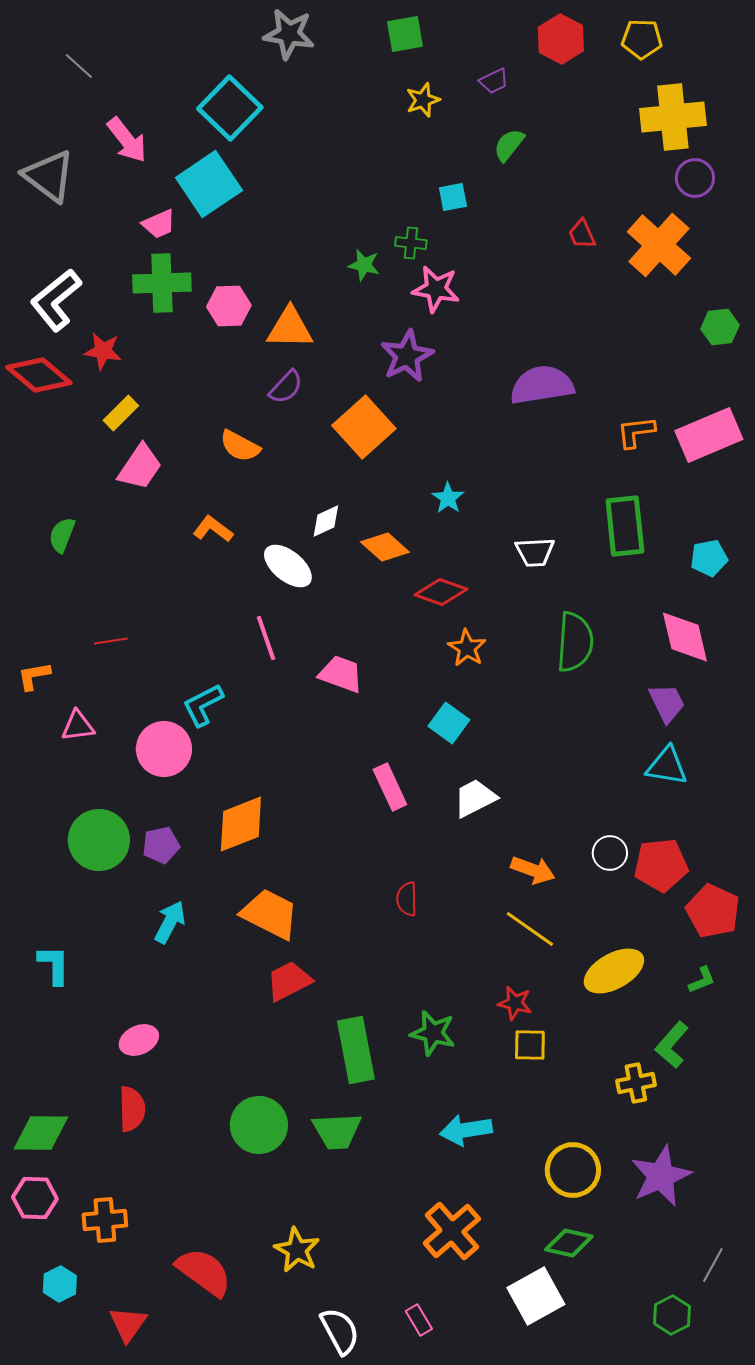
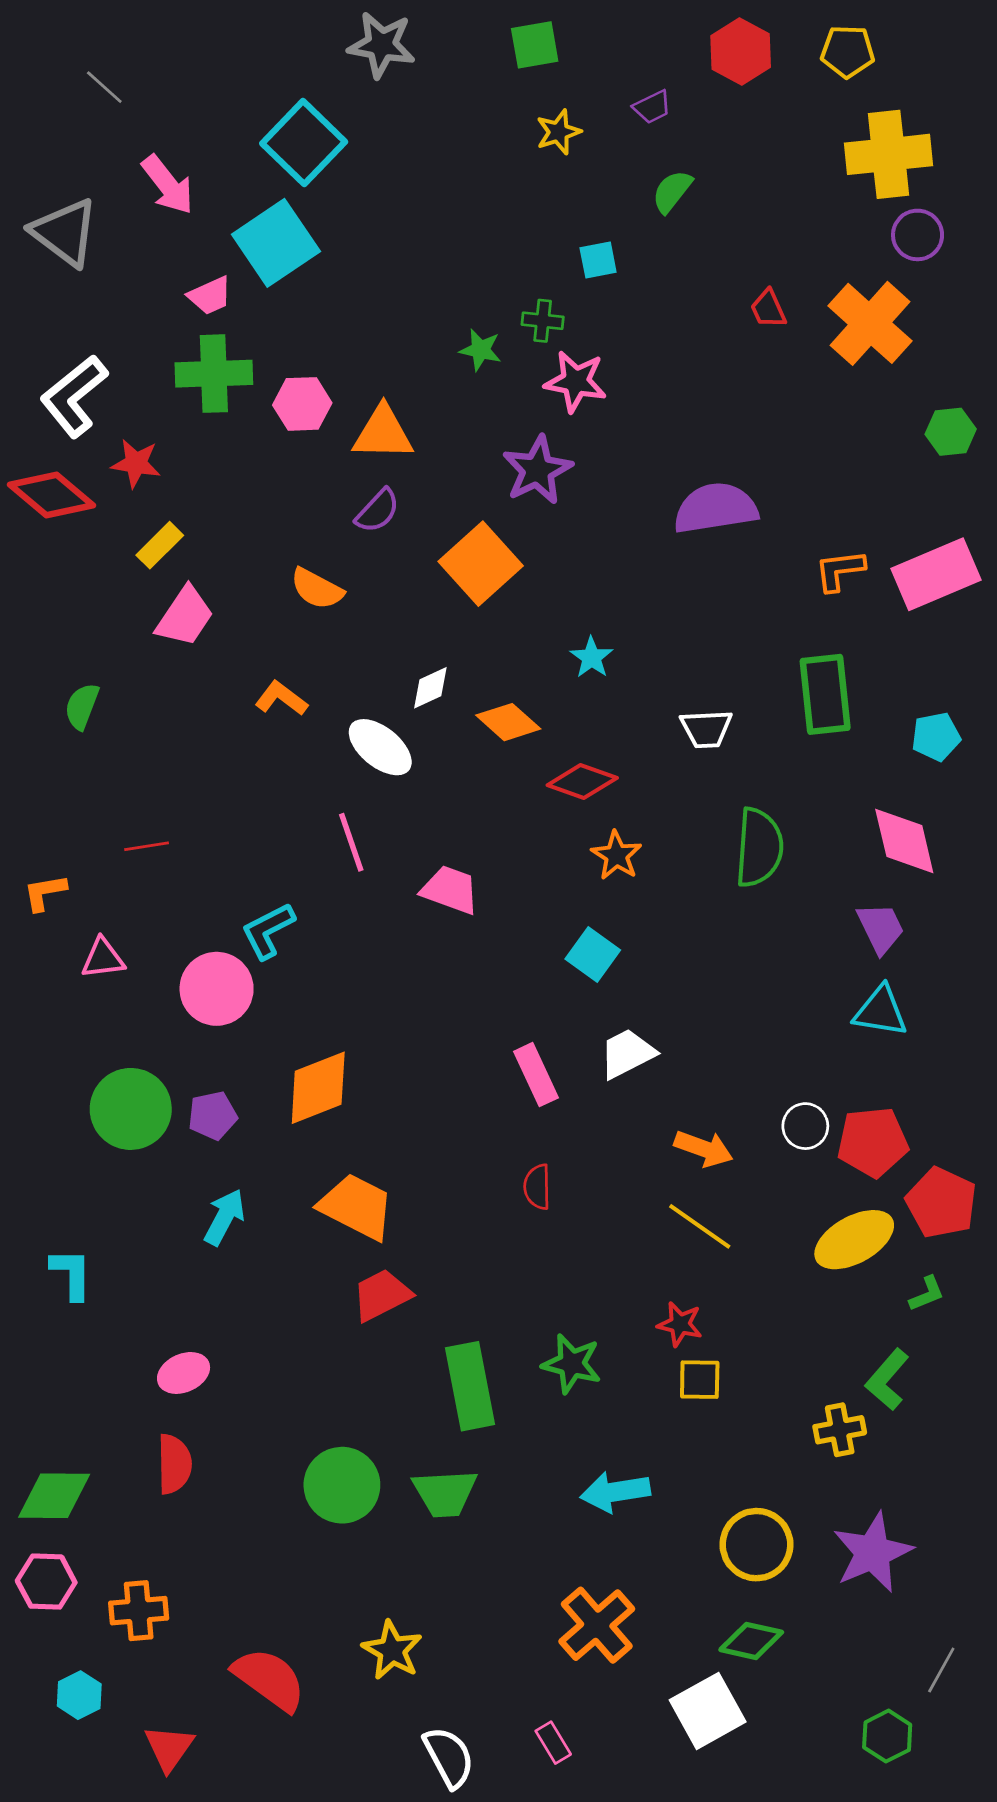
pink rectangle: (390, 787) -> (536, 1075), moved
yellow ellipse: (614, 971) -> (854, 1240), moved

